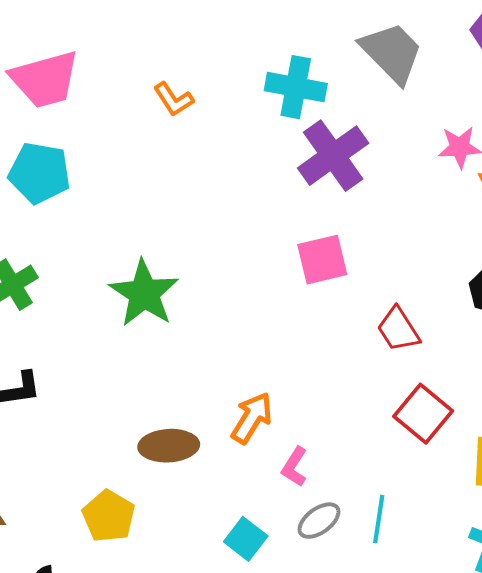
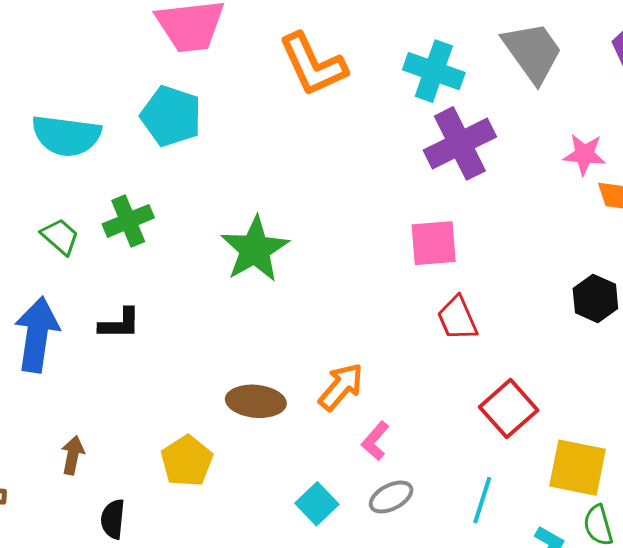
orange L-shape: (173, 99) -> (313, 65), size x1.8
red trapezoid: (398, 329) -> (457, 318), moved
cyan line: (379, 519) -> (482, 500), moved

